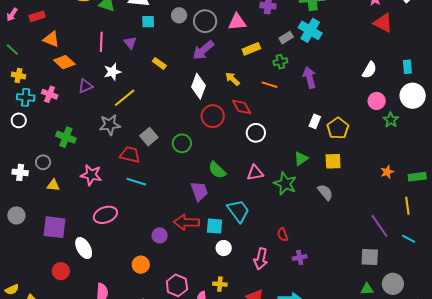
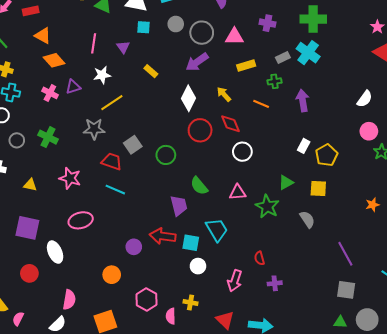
pink cross: (50, 94) -> (50, 93), moved
gray circle: (43, 162) -> (17, 140), moved
purple line: (379, 226) -> (345, 254), moved

